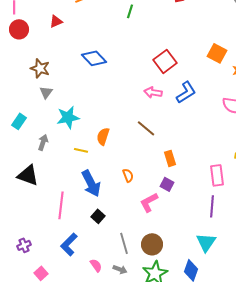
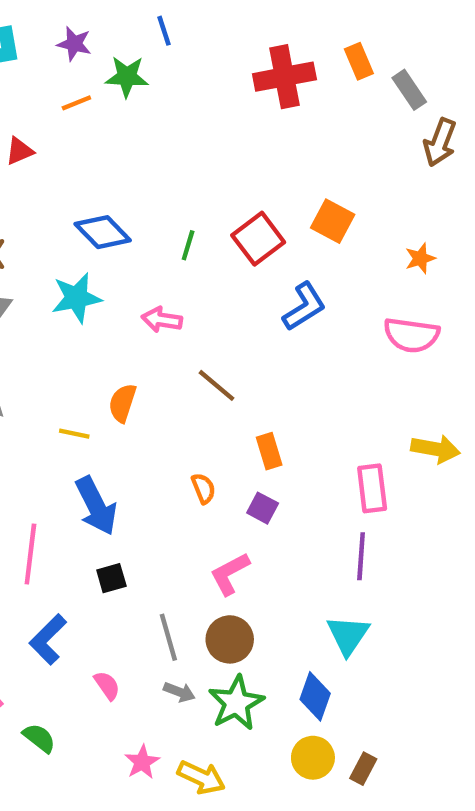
green line: (130, 11) -> (188, 245), moved
orange square: (217, 53) -> (333, 221), moved
pink arrow: (153, 92) -> (162, 320), moved
cyan star: (68, 117) -> (76, 298), moved
orange semicircle: (128, 175) -> (203, 488), moved
pink L-shape: (149, 202) -> (230, 574), moved
black square: (98, 216) -> (111, 578), turned 32
gray arrow: (120, 269) -> (179, 692), moved

